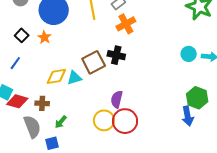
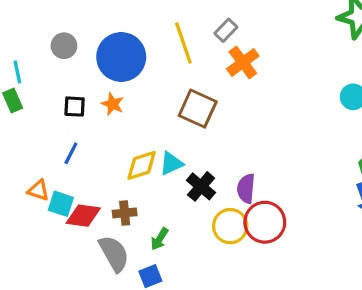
black square: (22, 35) -> (75, 107), turned -32
black cross: (116, 55) -> (201, 186), moved, turned 36
brown square: (94, 62) -> (198, 109), moved, turned -30

